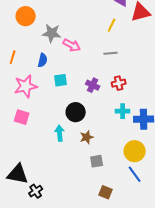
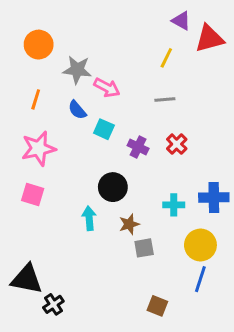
orange line: (13, 57) -> (36, 99), moved
blue semicircle: (43, 60) -> (77, 110), moved, turned 128
cyan square: (61, 80) -> (104, 129), moved, turned 32
red cross: (119, 83) -> (177, 144), turned -32
cyan cross: (123, 111) -> (174, 205), moved
gray square: (97, 161) -> (144, 248), moved
blue line: (135, 174) -> (200, 279), turned 54

